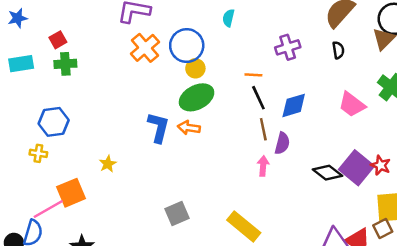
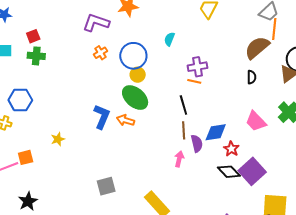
purple cross: (288, 47) -> (197, 67), moved
orange cross: (145, 48) -> (100, 53), size x0.6
orange line: (253, 75) -> (194, 81), moved
green ellipse: (197, 97) -> (135, 98), turned 60
blue diamond: (294, 105) -> (216, 132), moved
purple semicircle: (282, 143) -> (197, 143), turned -36
red star: (381, 165) -> (231, 149), moved
orange square: (71, 193) -> (26, 157), size x0.7

